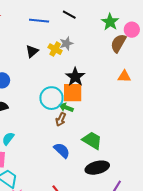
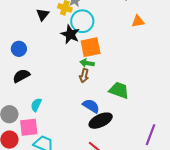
black star: (75, 77) -> (70, 34), moved
cyan circle: (51, 98) -> (82, 21), moved
black ellipse: (97, 168) -> (101, 121), moved

